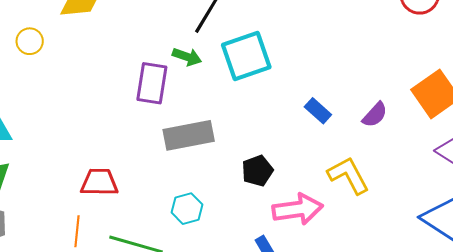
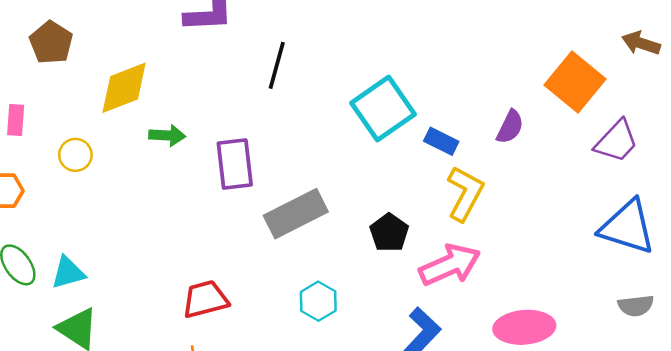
cyan square: (246, 56) -> (383, 109), moved
green arrow: (187, 57) -> (167, 135), moved
yellow L-shape: (348, 175) -> (465, 193), moved, turned 72

